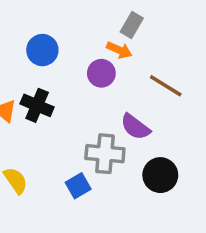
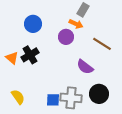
black cross: (37, 105) -> (30, 55), turned 36
gray cross: (105, 154) -> (71, 98), moved
blue square: (78, 186) -> (53, 100), turned 32

